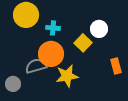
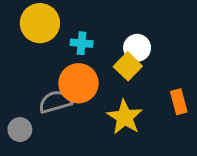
white circle: (99, 29) -> (137, 48), moved
yellow star: (67, 76) -> (125, 117), moved, turned -30

